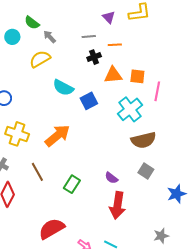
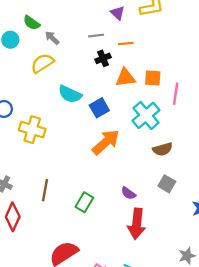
yellow cross: (17, 134) -> (32, 130), moved
orange arrow: (57, 136) -> (106, 142), moved
brown semicircle: (143, 140) -> (163, 149), size x0.7
brown line: (37, 172) -> (45, 190), turned 42

